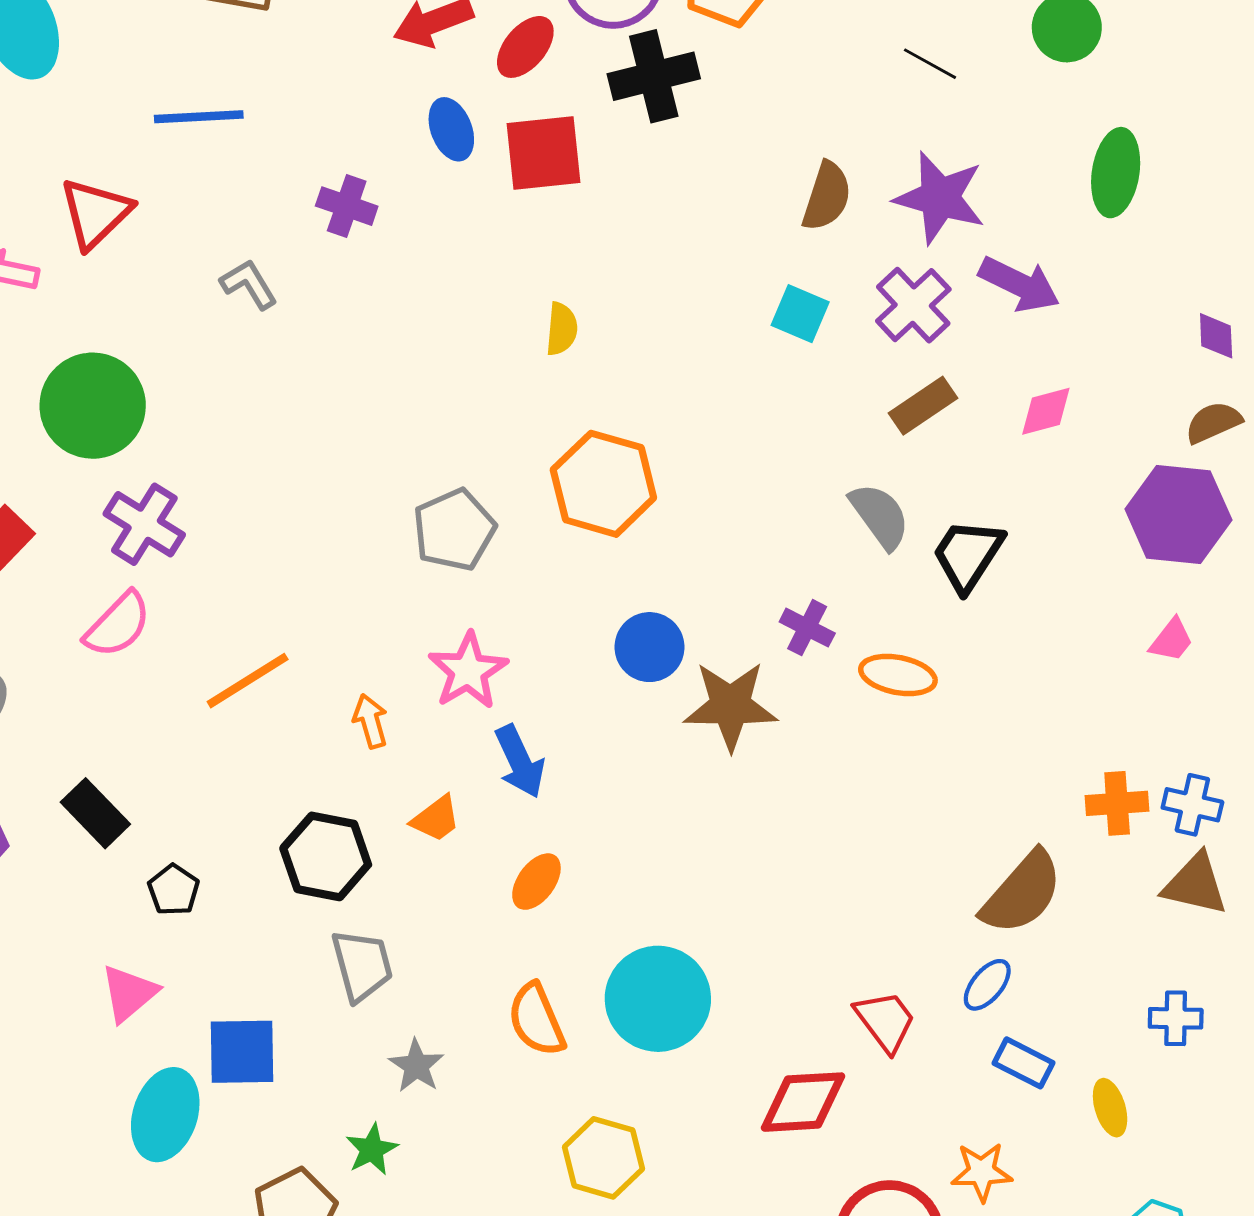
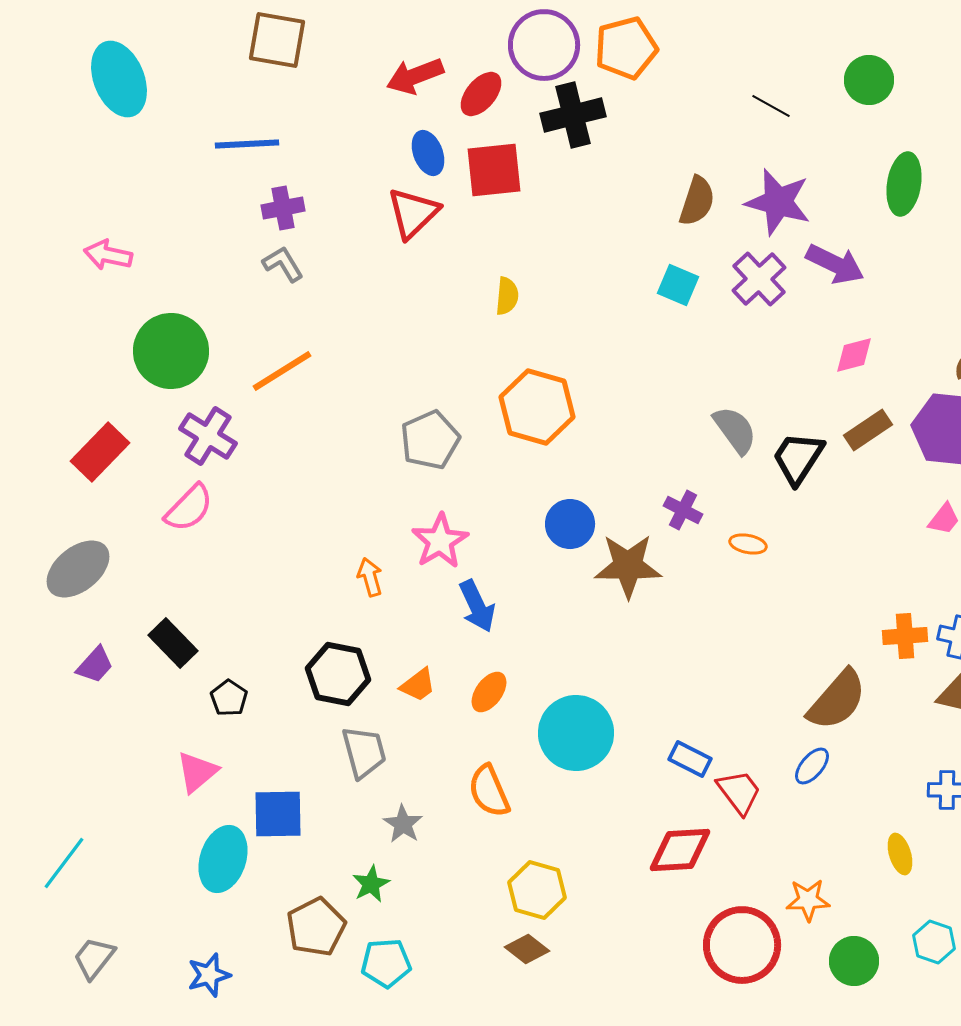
purple cross: (347, 206) -> (283, 208), moved, turned -30
red triangle: (95, 213) -> (413, 213), moved
brown rectangle: (923, 406) -> (868, 430), moved
orange ellipse: (898, 675) -> (748, 544), size x0.7
orange line: (248, 681) -> (282, 371), moved
orange trapezoid: (436, 819) -> (418, 685), moved
cyan circle: (658, 999) -> (576, 733), moved
blue rectangle: (1024, 1063) -> (690, 759), moved

